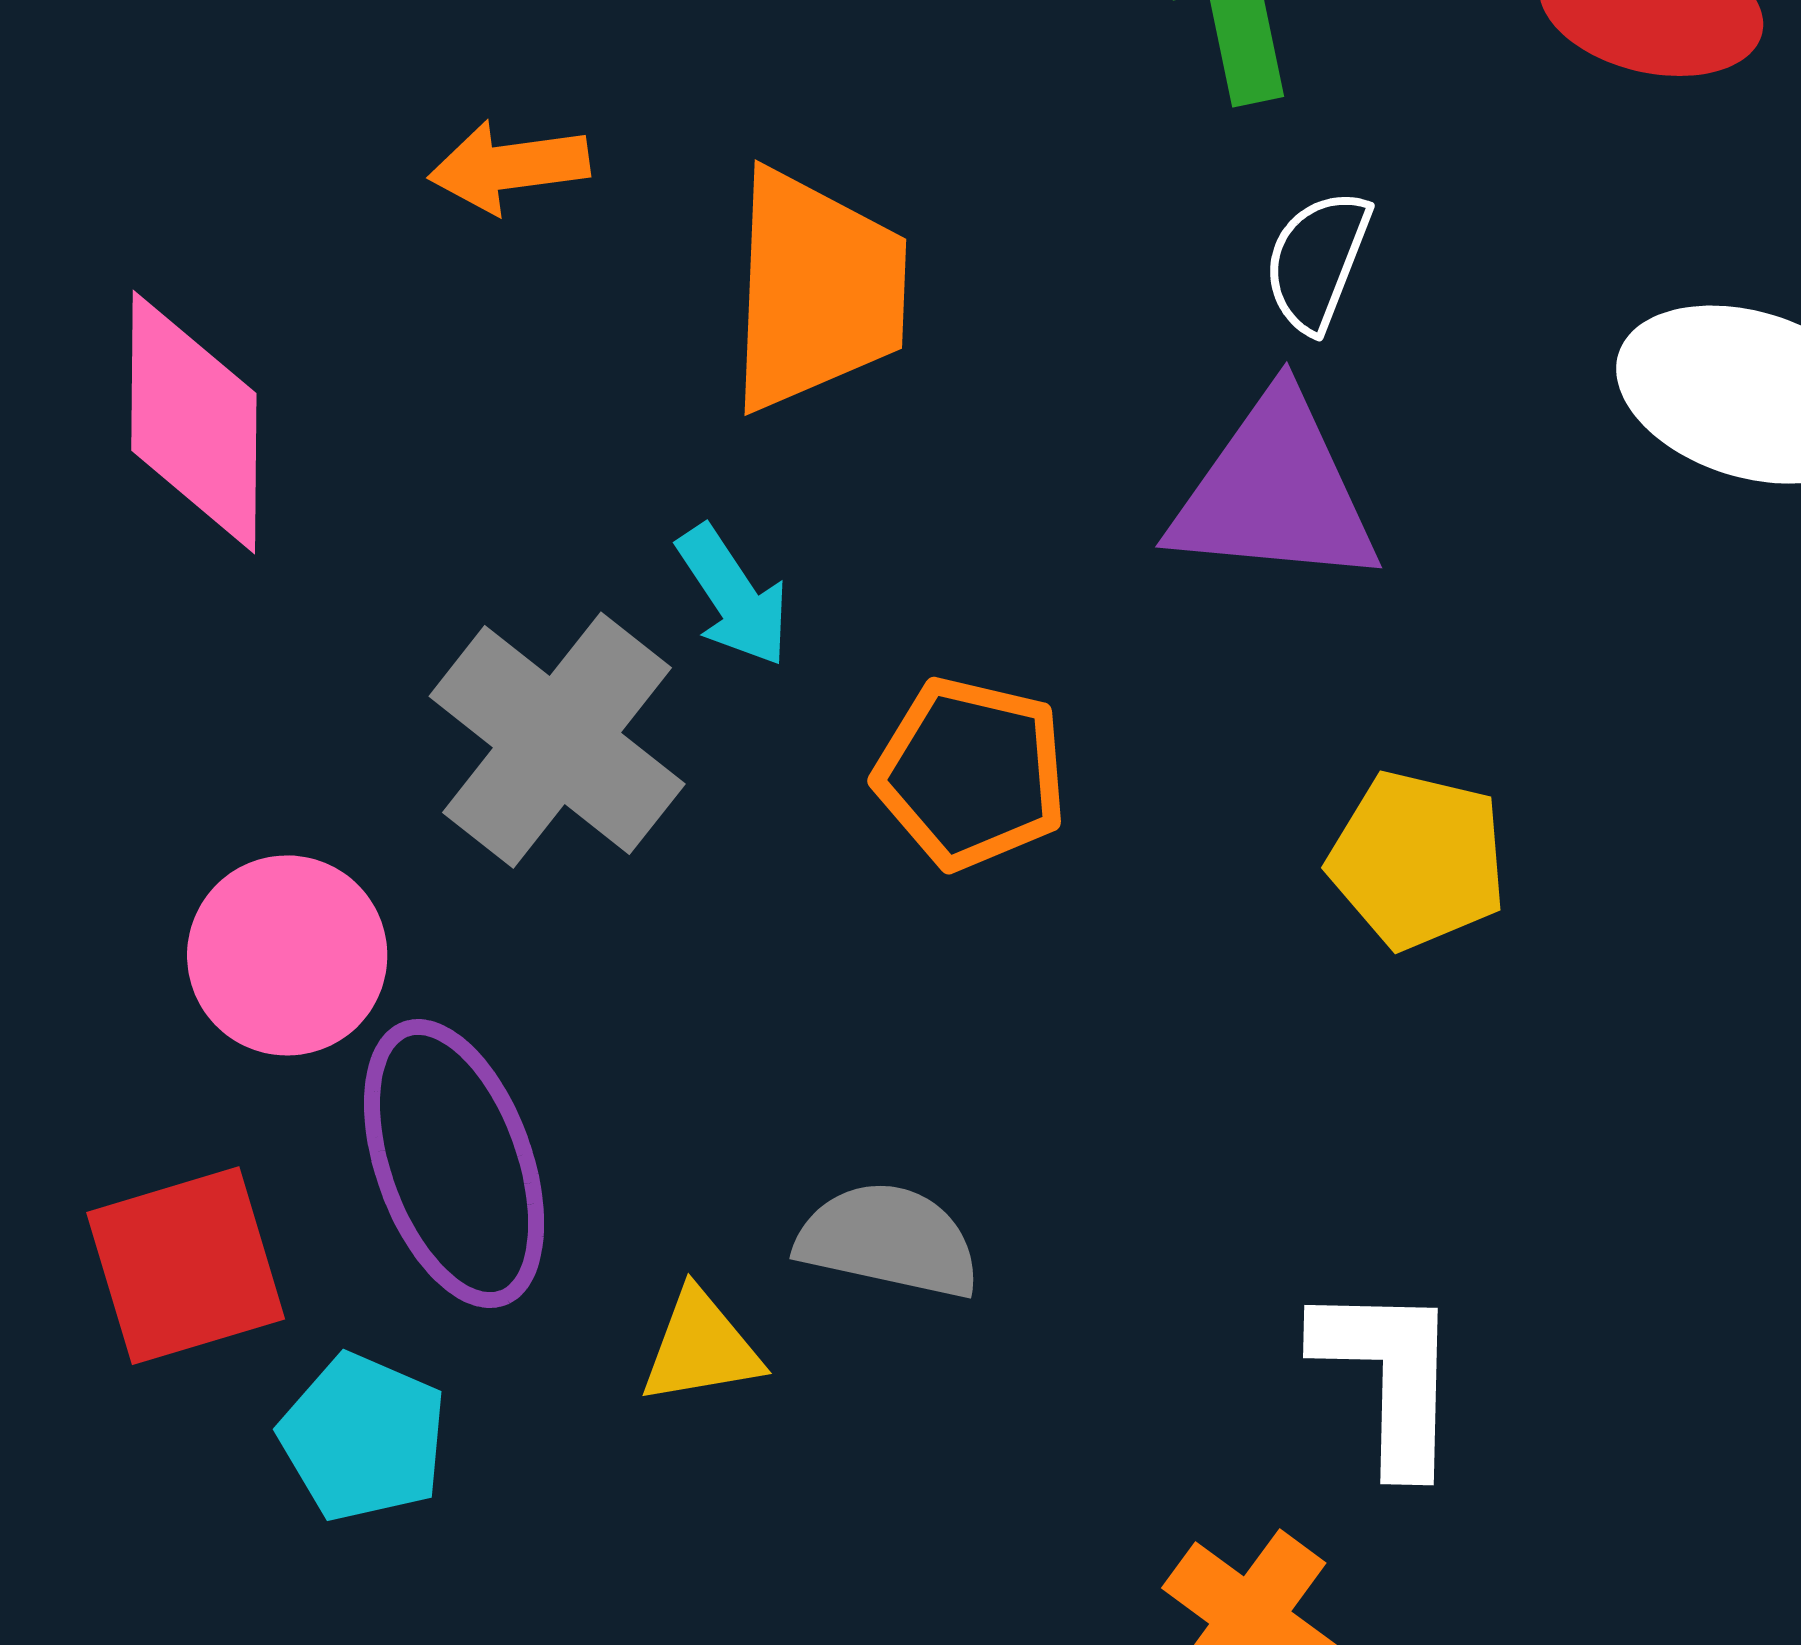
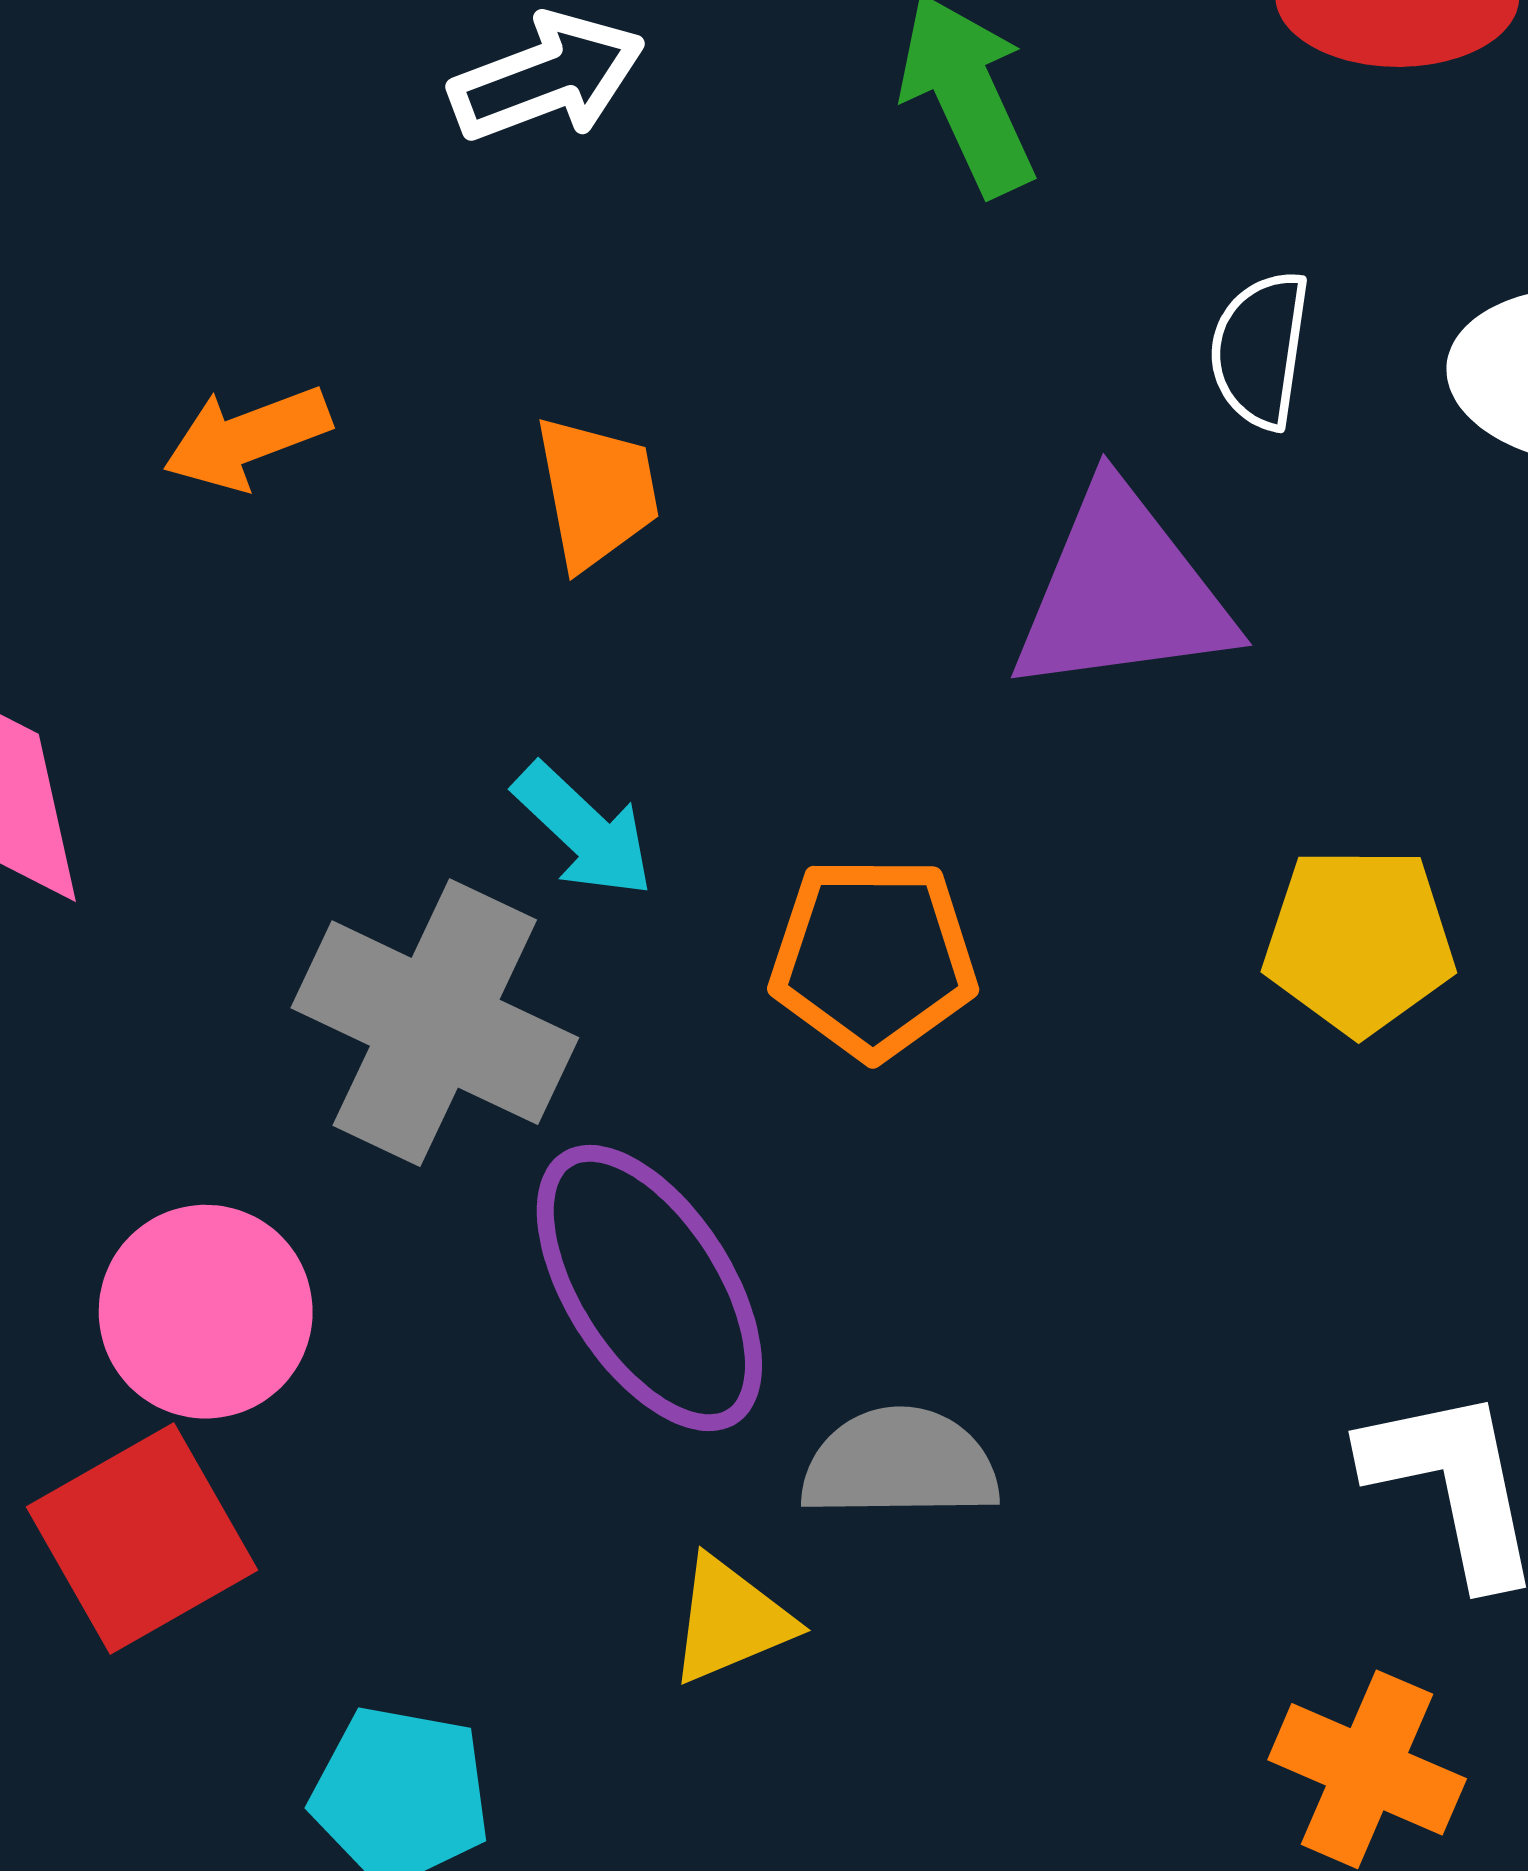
white semicircle: (1317, 261) -> (1260, 350), moved
orange trapezoid: (817, 290) -> (597, 492), size x0.6
purple ellipse: (454, 1164) -> (649, 1288), moved
red square: (186, 1266) -> (142, 1539), moved

